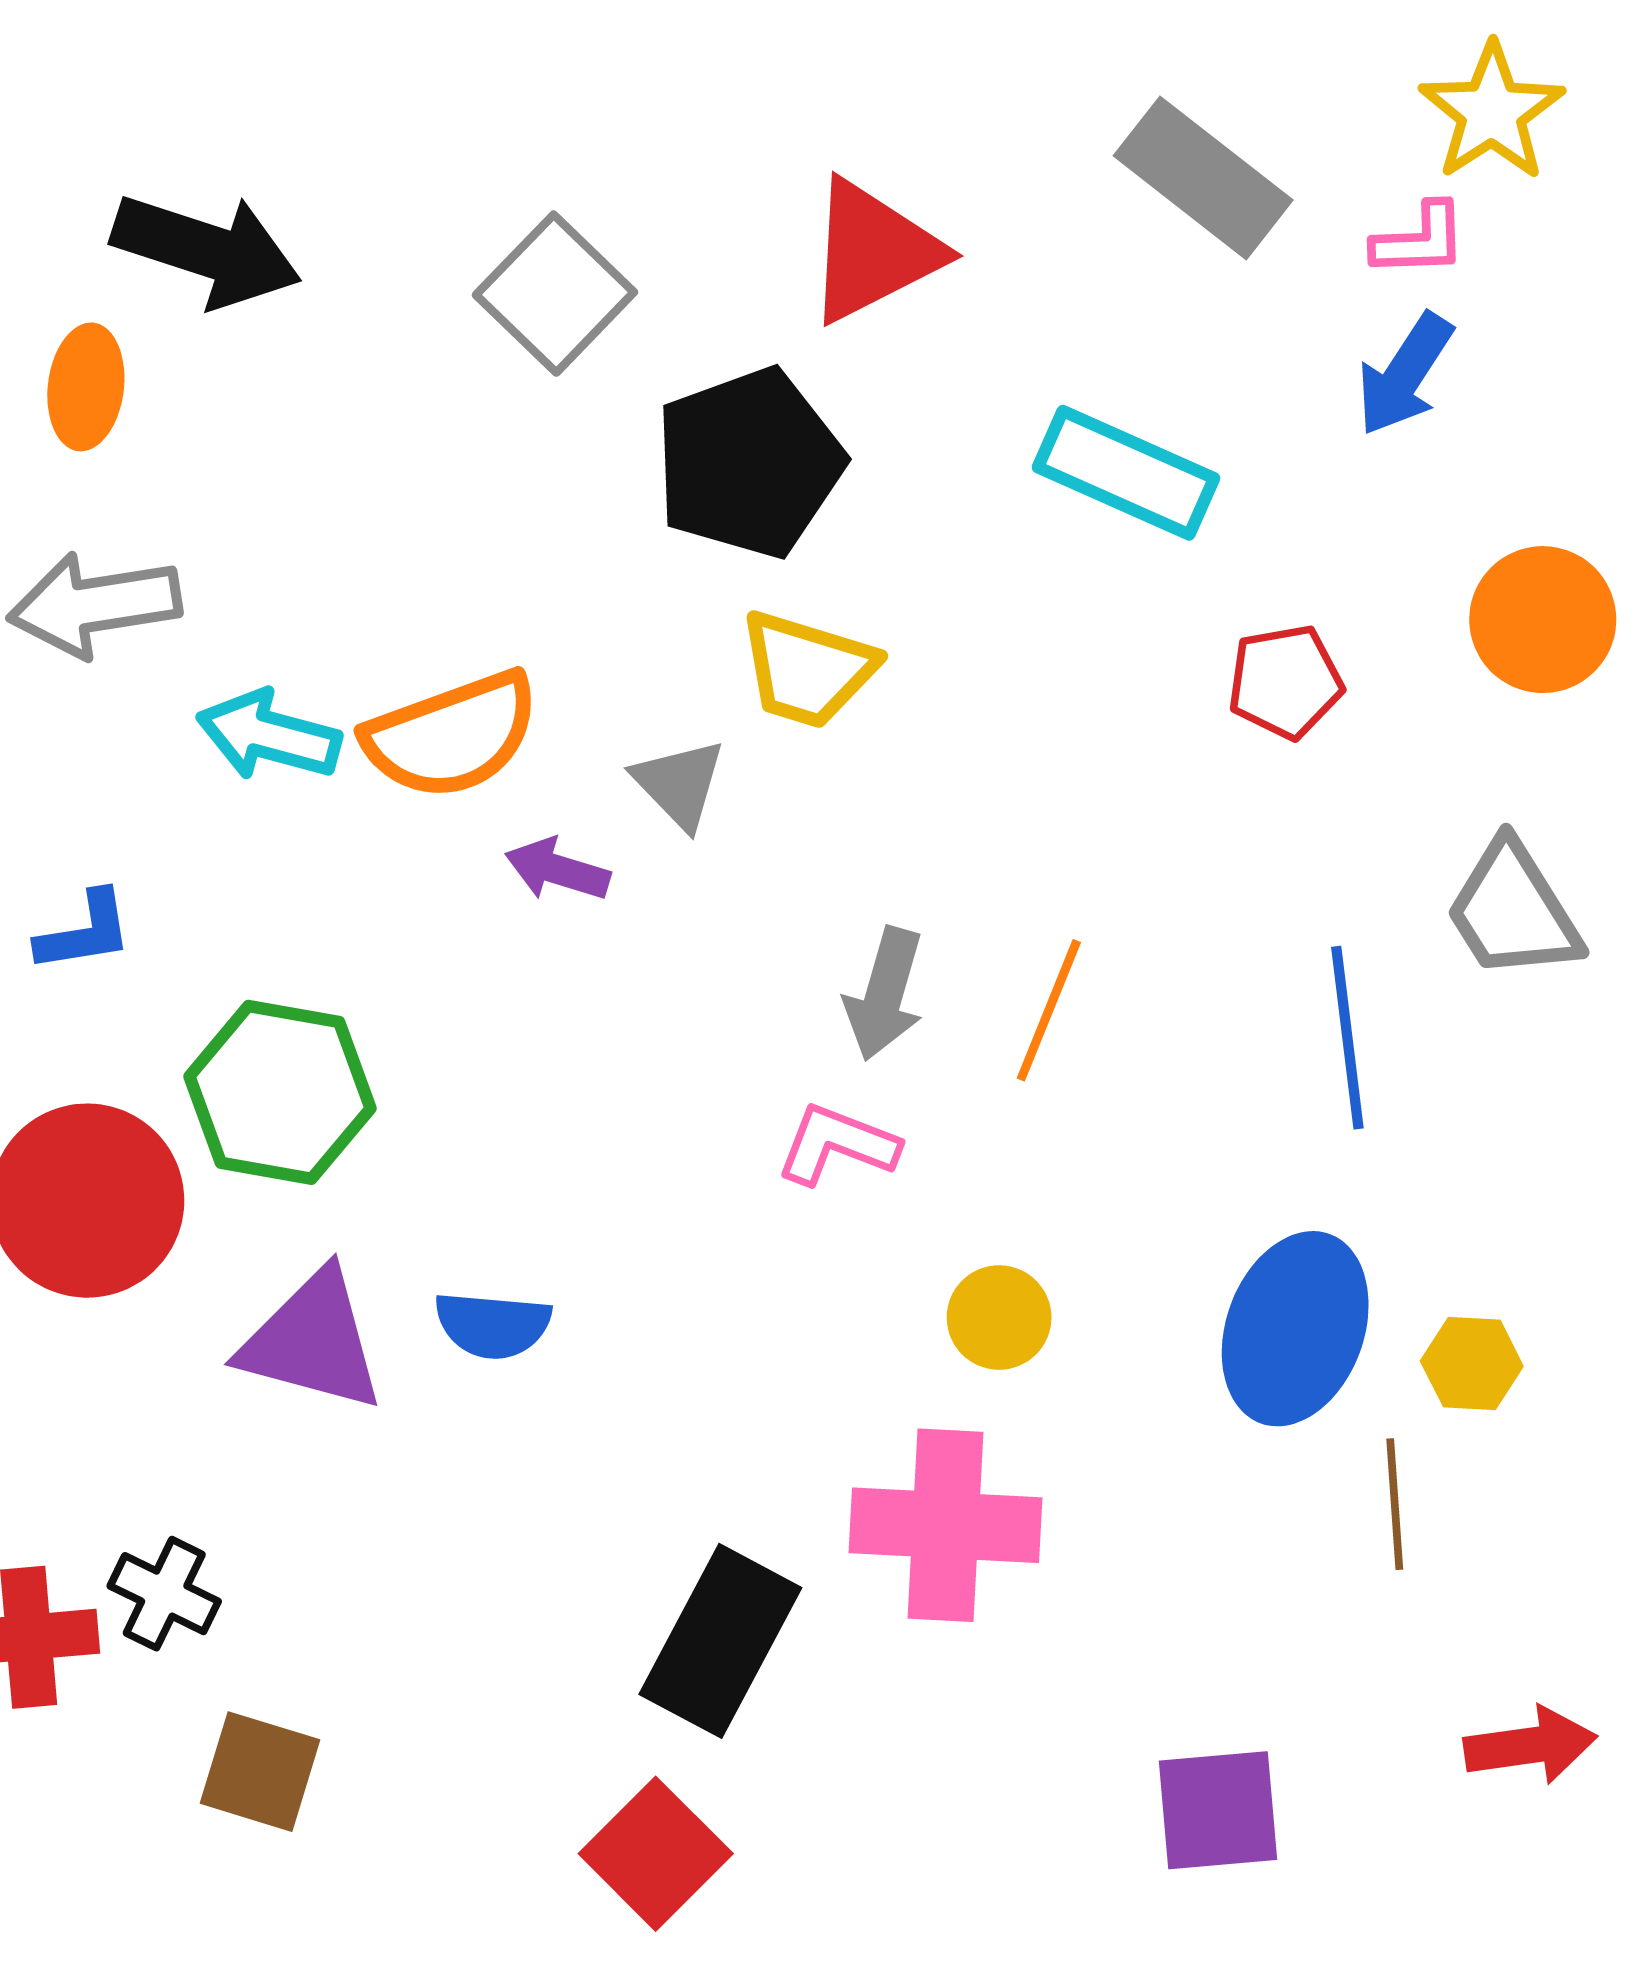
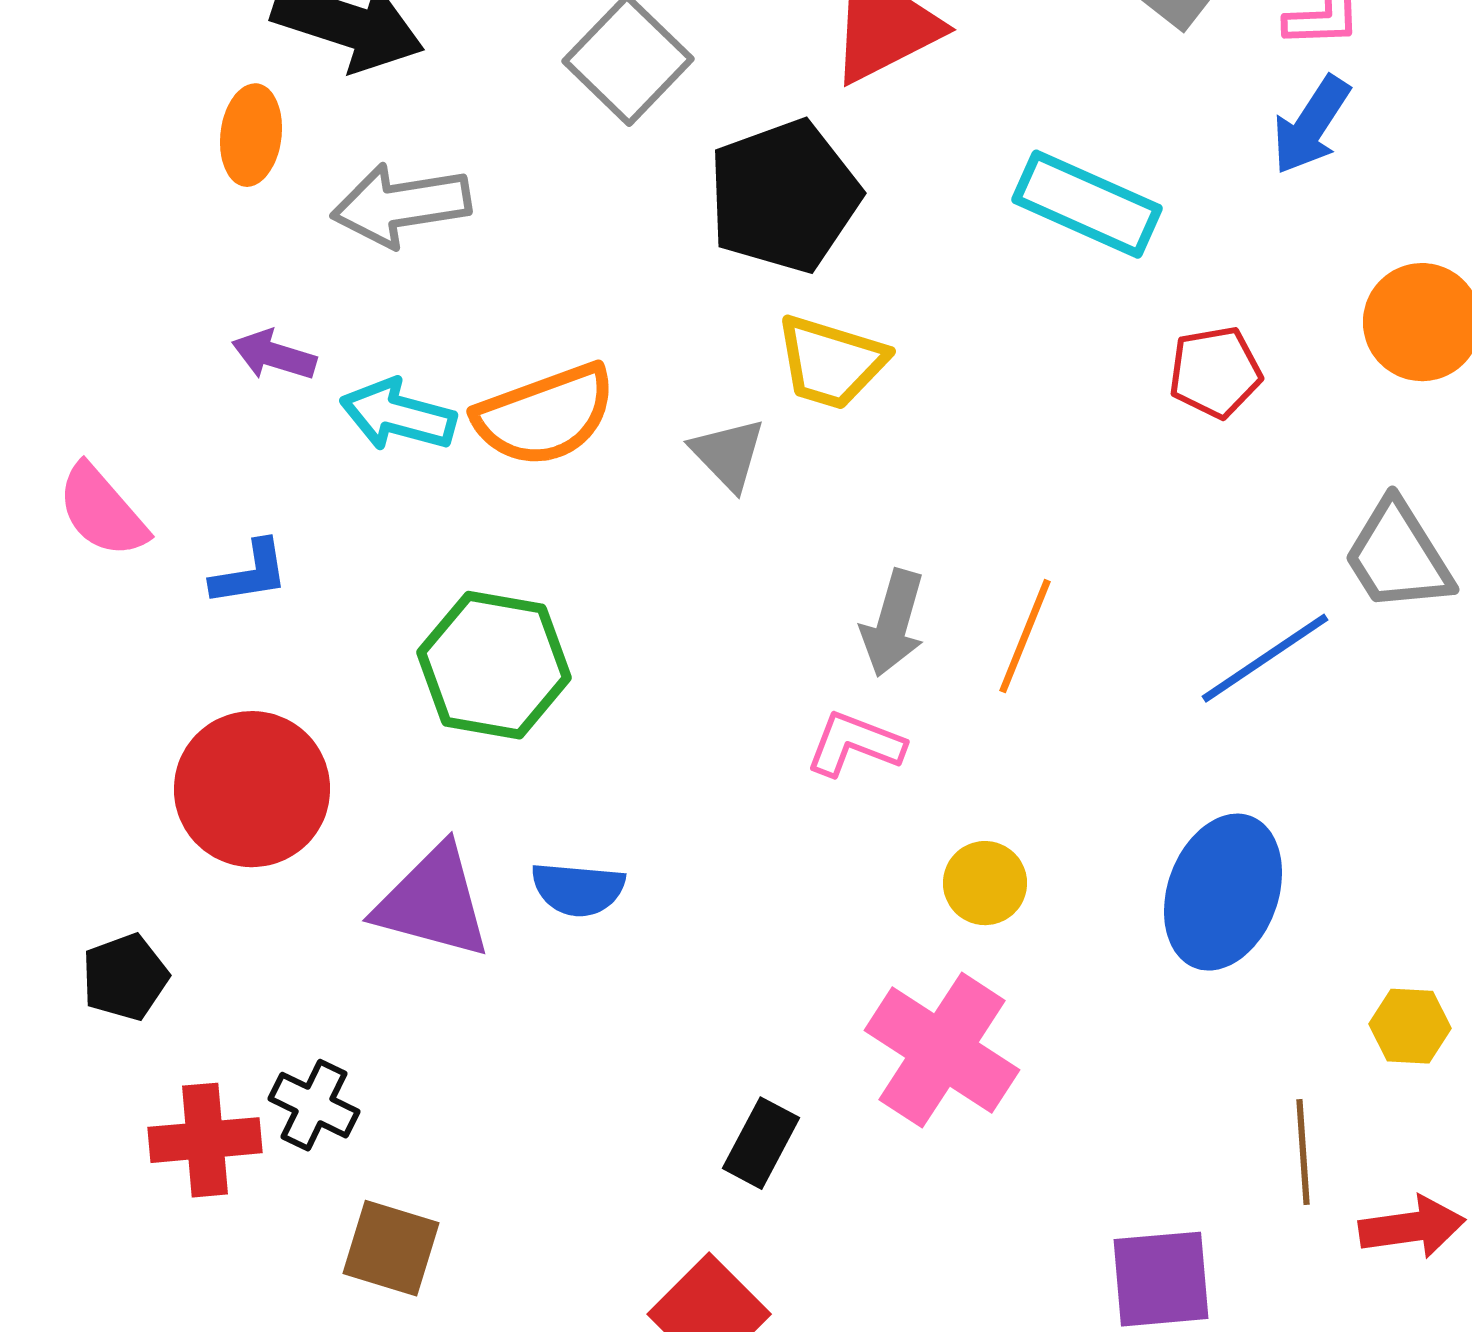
gray arrow: (95, 605) -> (401, 205), moved
purple arrow: (557, 870) -> (274, 355), moved
blue line: (1347, 1038) -> (1265, 658), turned 63
green hexagon: (280, 1092) -> (494, 665), moved
yellow hexagon: (1472, 1364) -> (1410, 1026), moved
brown line: (1395, 1504) -> (1303, 1152), moved
pink cross: (946, 1525) -> (942, 1050), turned 30
black rectangle: (720, 1641) -> (761, 1143), size x0.6

